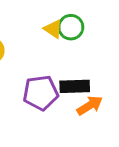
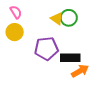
purple pentagon: (41, 93) -> (46, 48), moved

